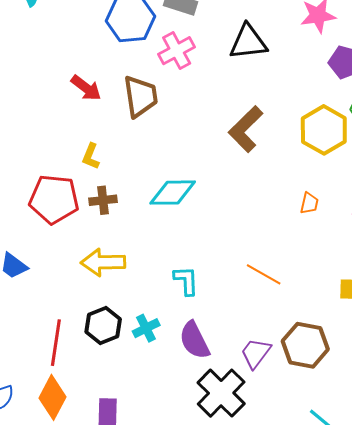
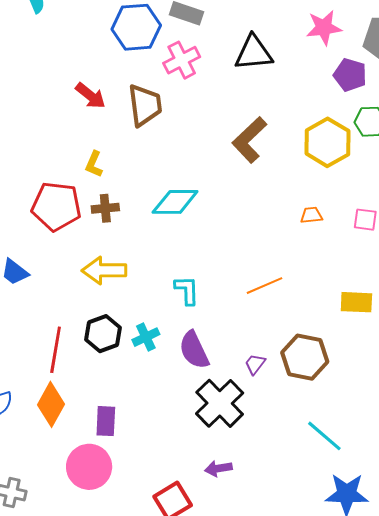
orange trapezoid: (309, 203) -> (311, 215), turned -110
orange line: (264, 274) -> (264, 286), turned -54
purple trapezoid: (256, 353) -> (255, 364), size x0.7

